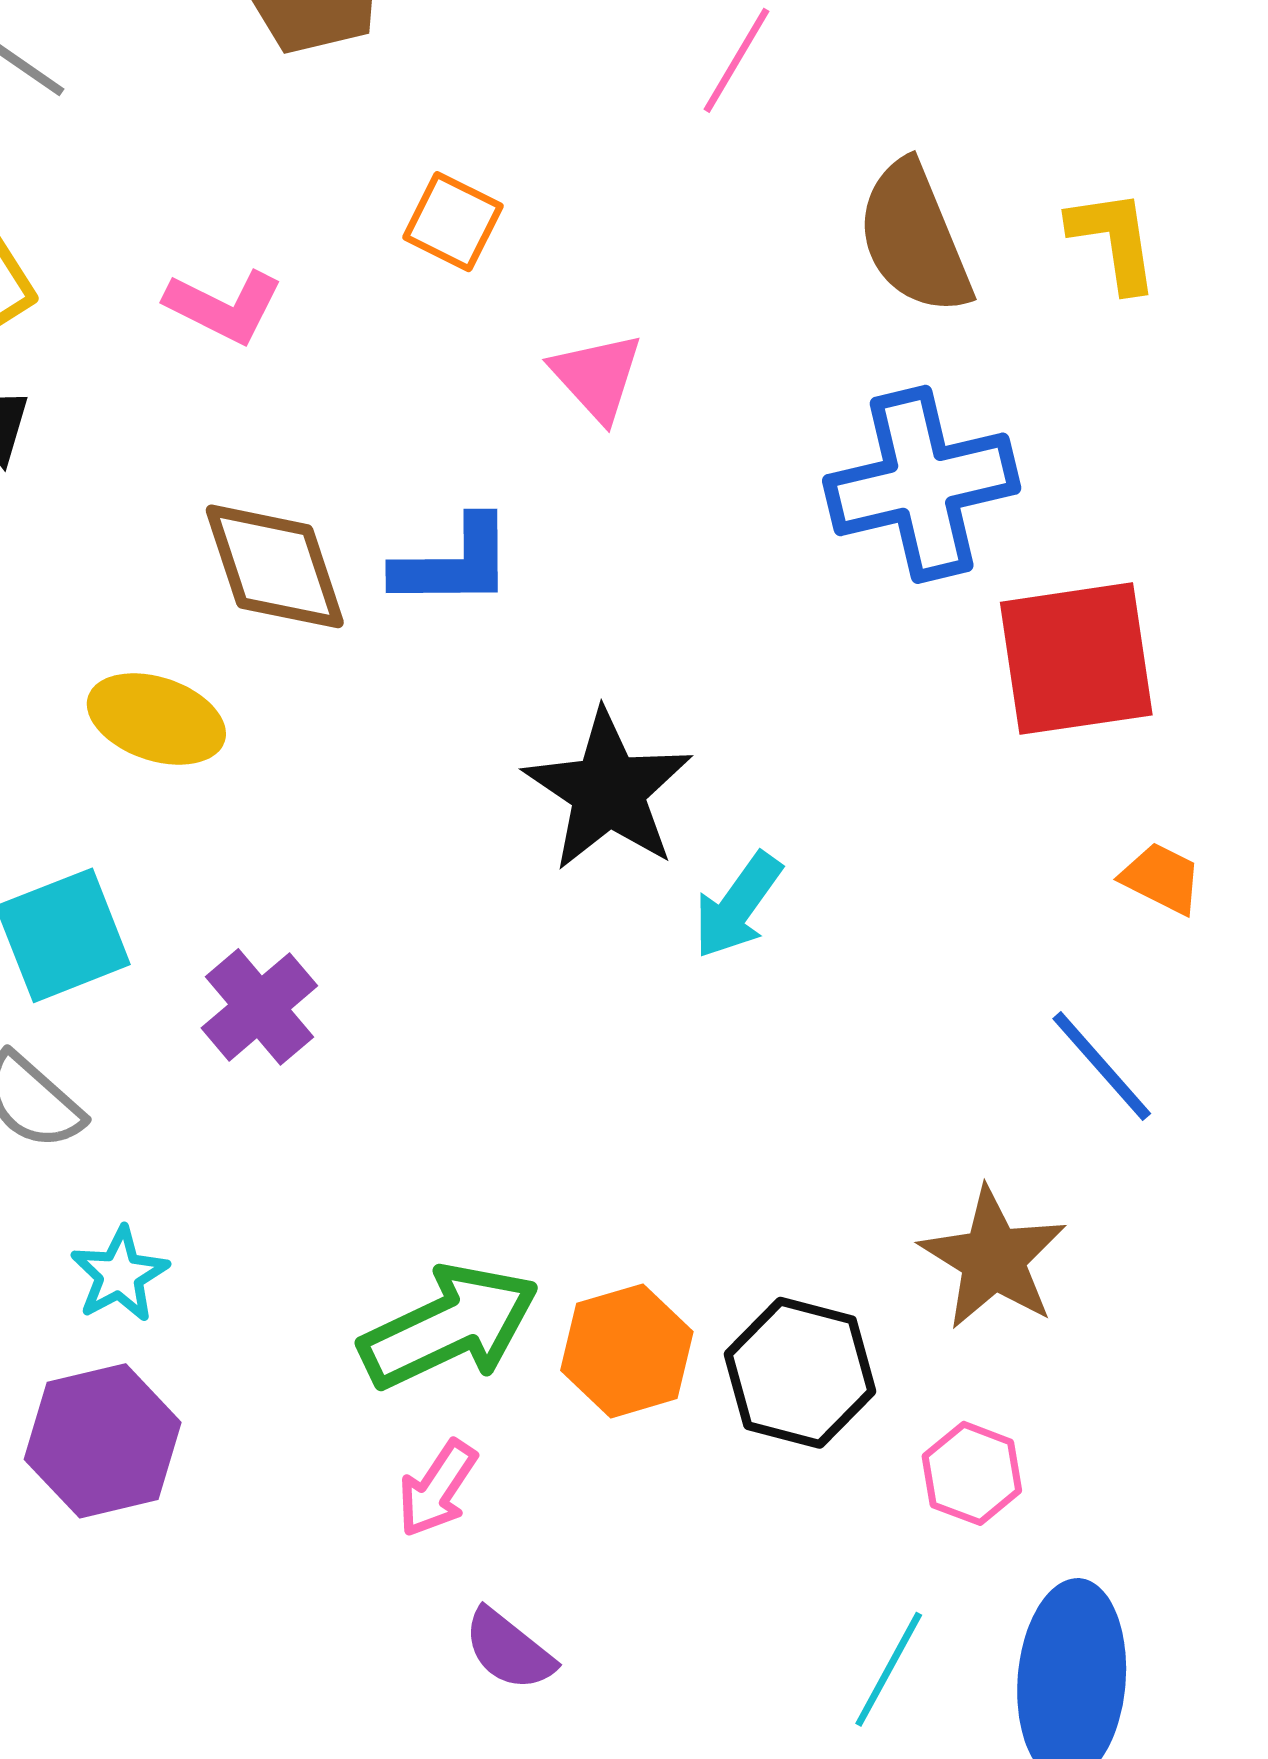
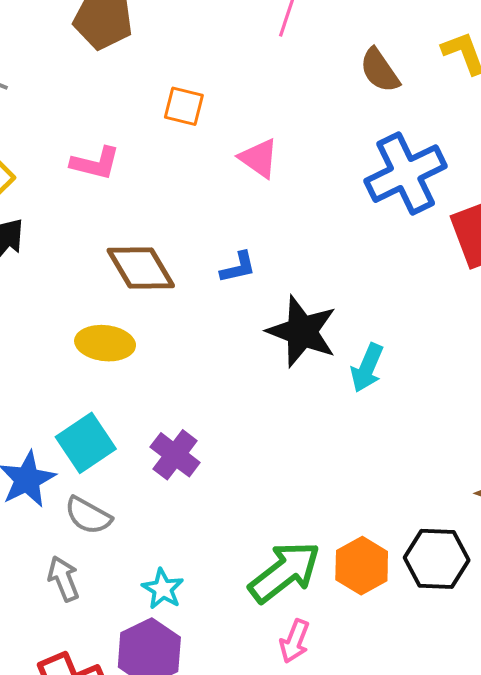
brown semicircle: (914, 238) -> (380, 70), size x0.7
blue L-shape: (454, 563) -> (238, 267), moved, size x0.7
cyan star: (120, 1275) -> (163, 589), moved

